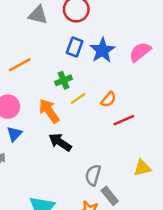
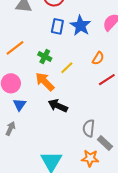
green cross: (64, 80) -> (45, 57), moved, turned -32
orange semicircle: (108, 100) -> (98, 58), moved

